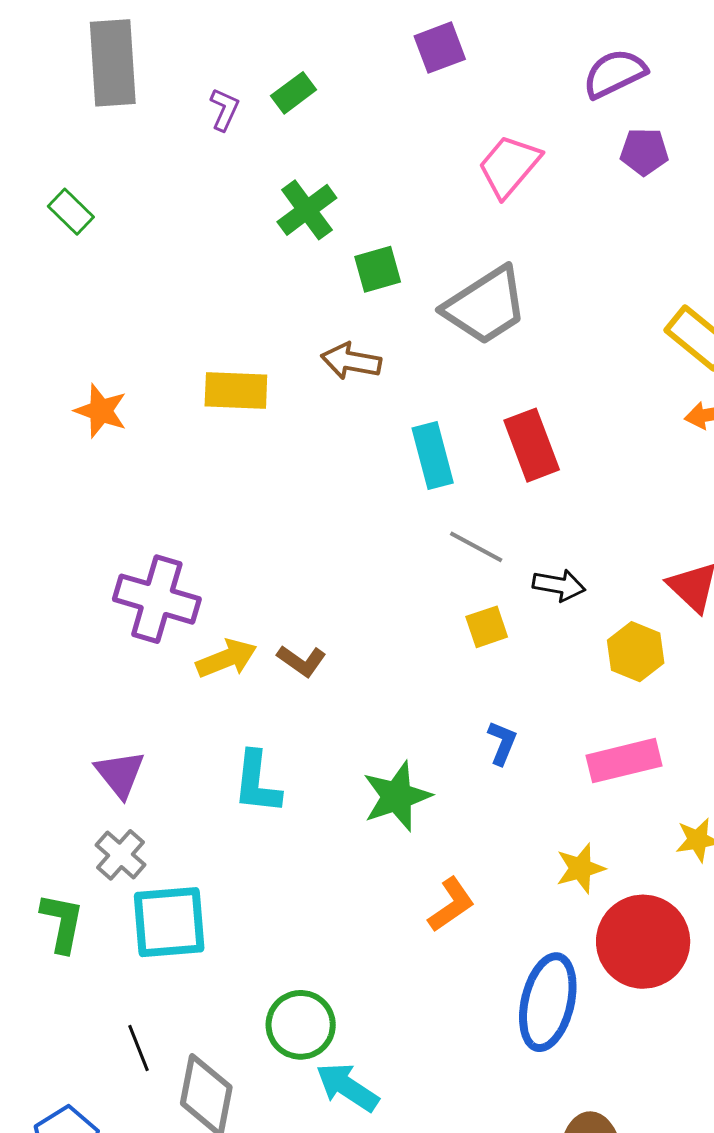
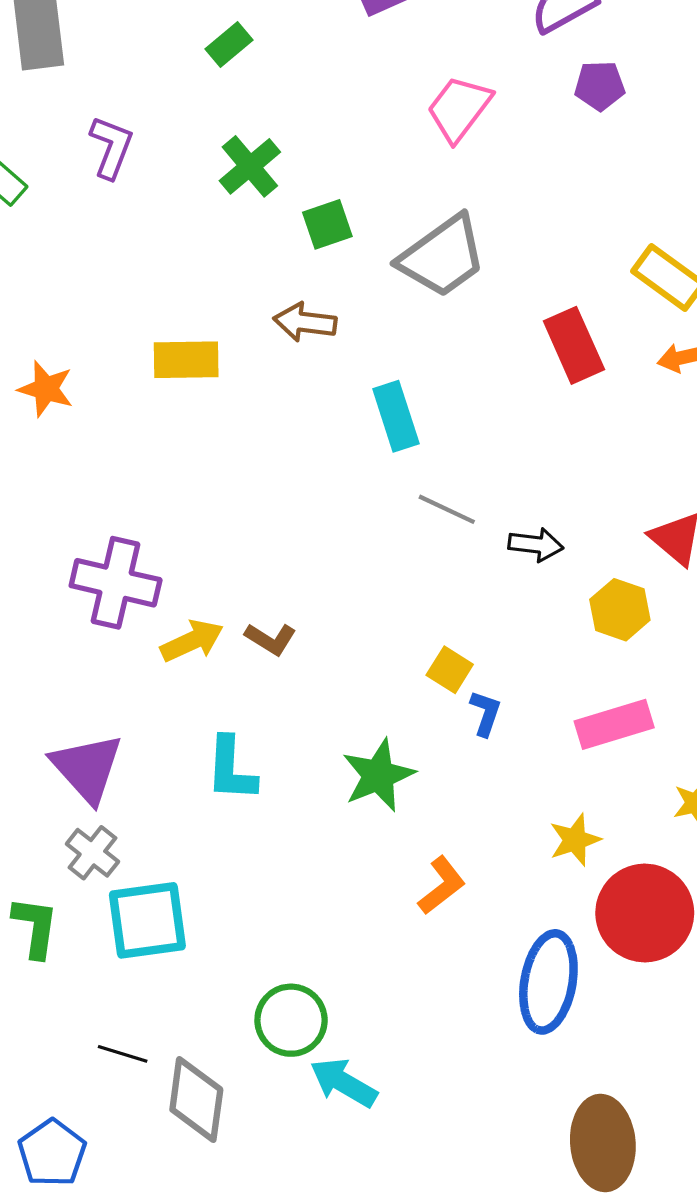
purple L-shape: (224, 109) -> (111, 147), moved, size x1.4
red rectangle: (532, 445) -> (574, 345), moved
yellow square: (487, 627) -> (450, 670), moved, turned -36
purple triangle: (120, 774) -> (87, 768), size x1.4
black line: (139, 1048) -> (123, 1054), turned -48

